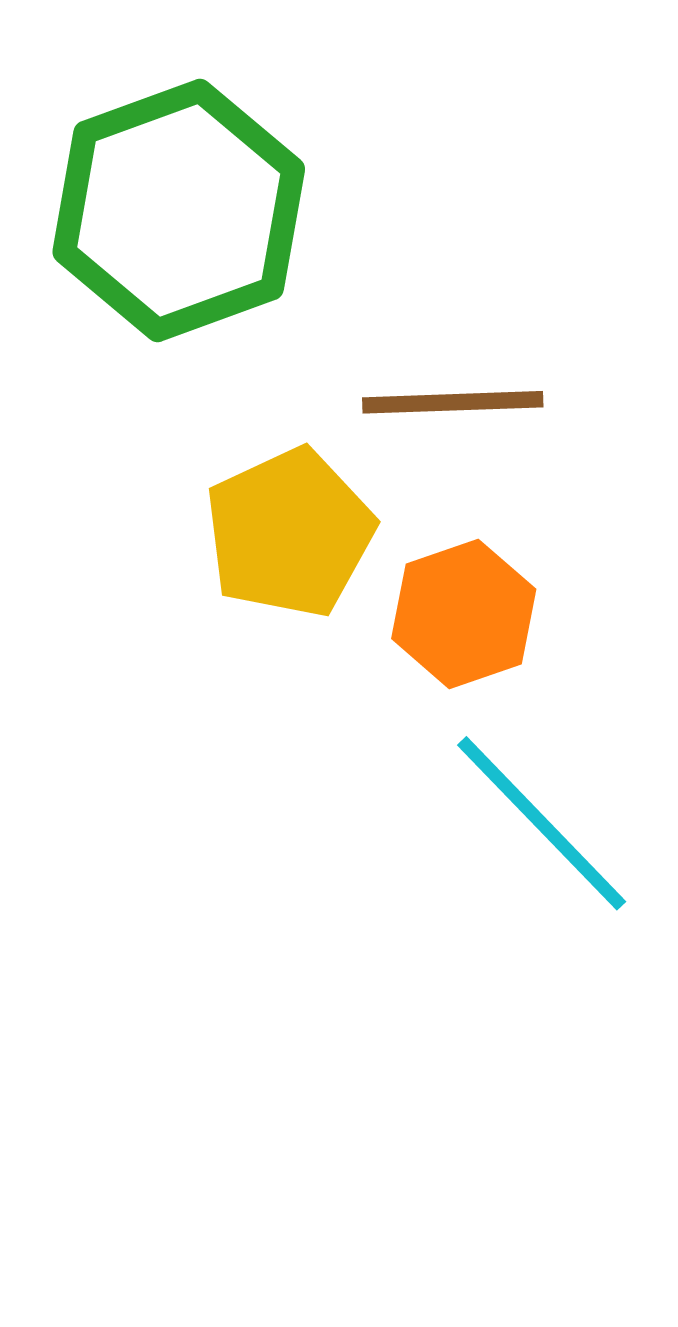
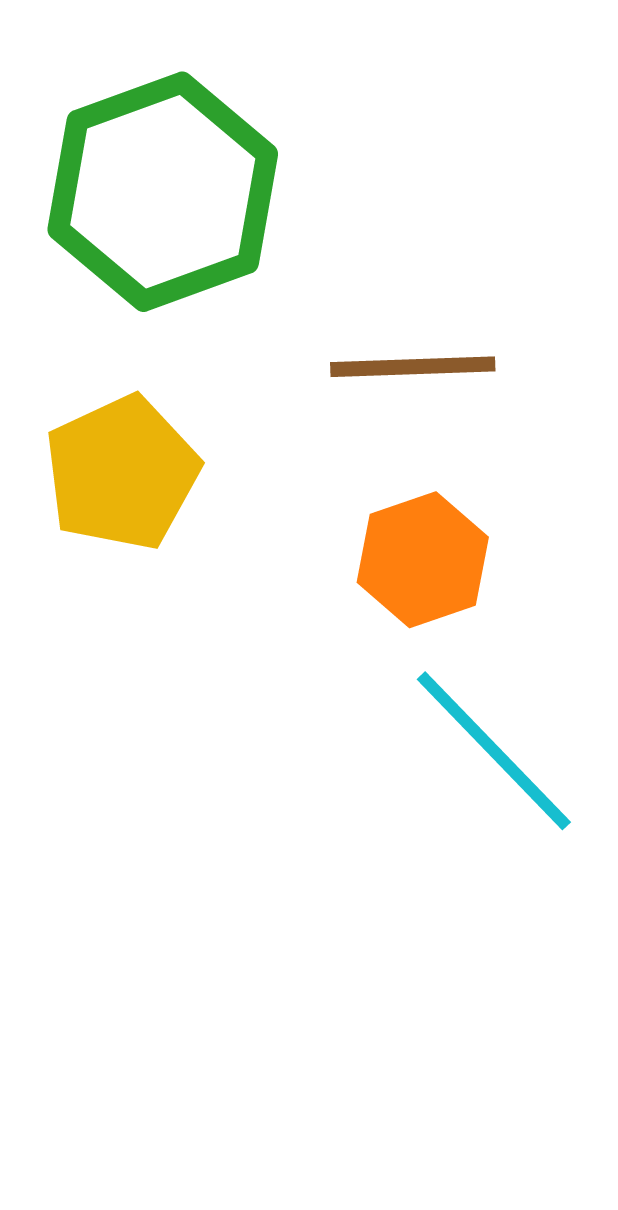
yellow pentagon: (289, 533) -> (122, 473), moved

